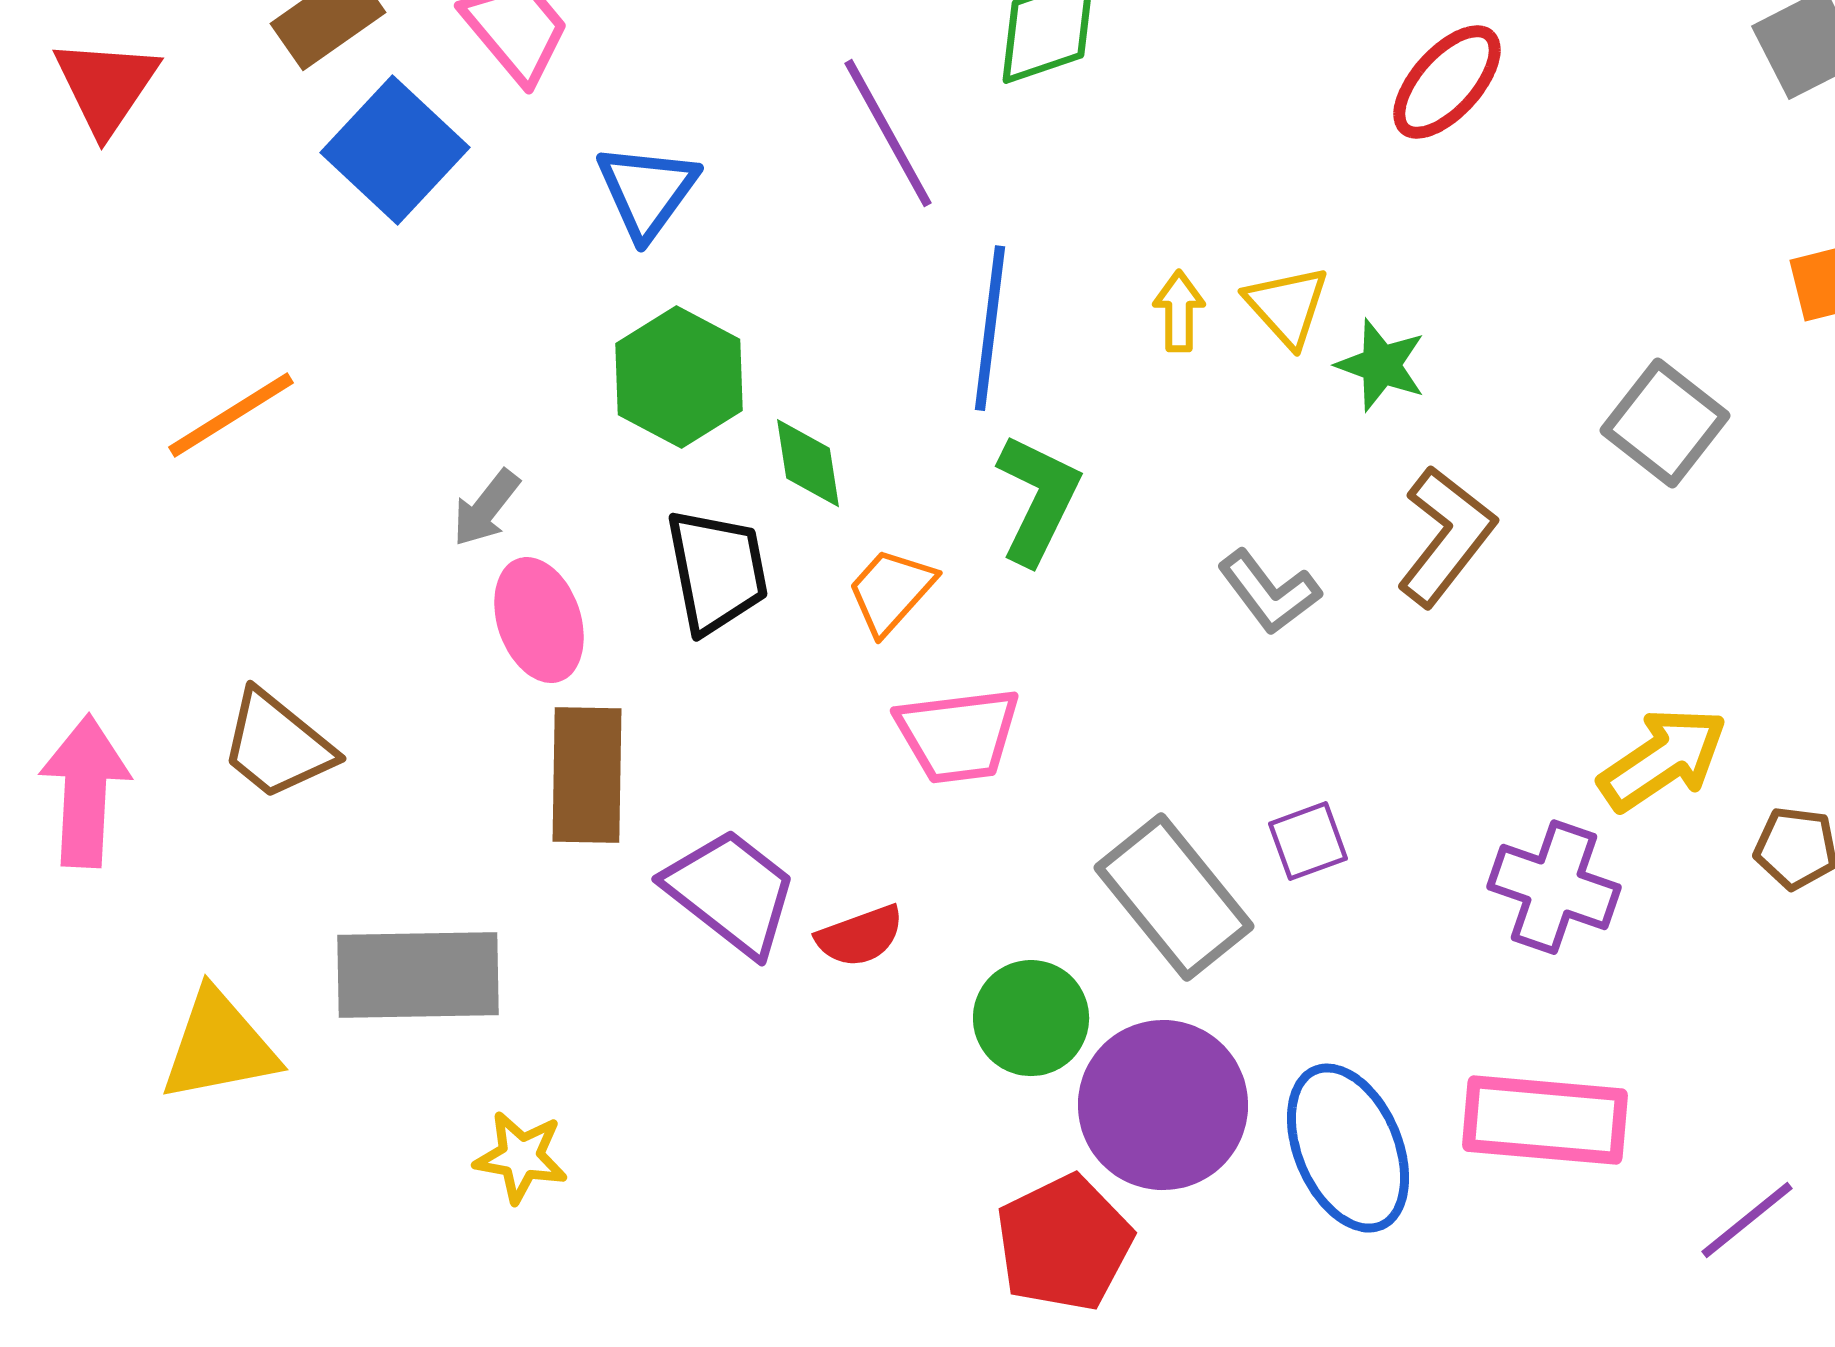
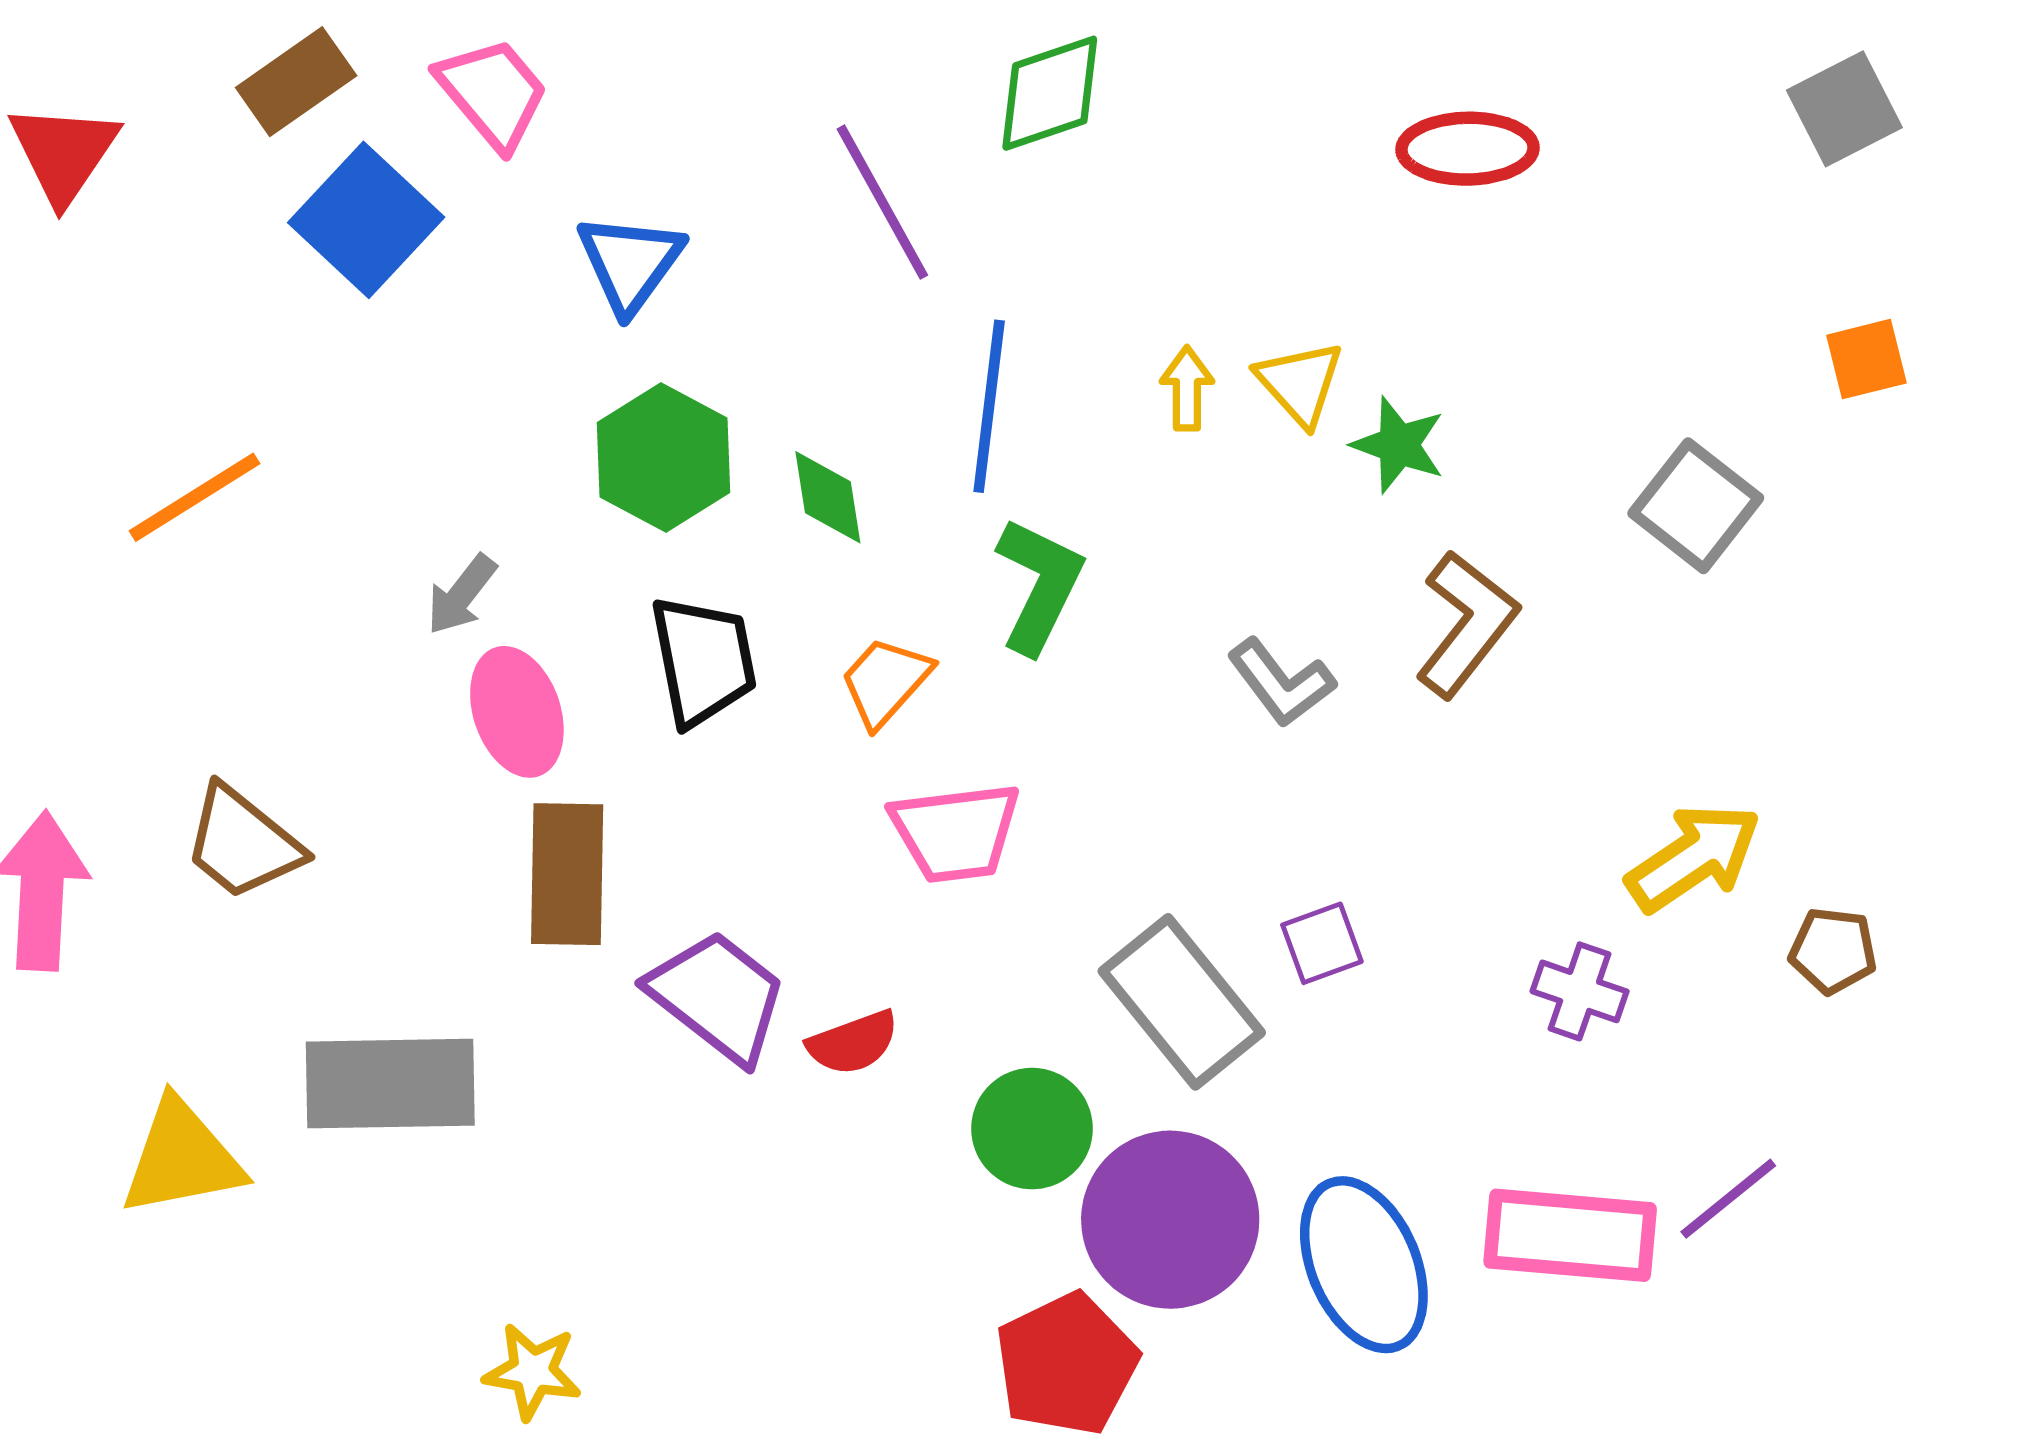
red ellipse: (1447, 82) -> (1468, 149), turned 47
green diamond: (808, 463) -> (828, 497), moved
purple cross: (1554, 887) -> (1580, 991), size x0.7
yellow star: (521, 1157) -> (533, 1371), moved
purple line: (1747, 1220) -> (1728, 1199), moved

